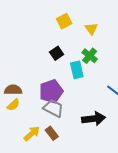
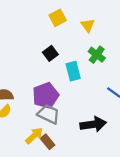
green cross: (90, 56) -> (97, 55), moved
yellow arrow: (32, 134) -> (34, 136), moved

